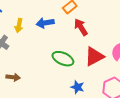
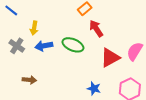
blue arrow: (45, 23) -> (44, 46), moved
green ellipse: (63, 59) -> (73, 45), moved

